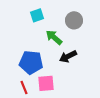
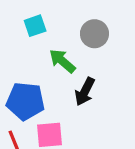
black arrow: (68, 56) -> (85, 92), turned -36

